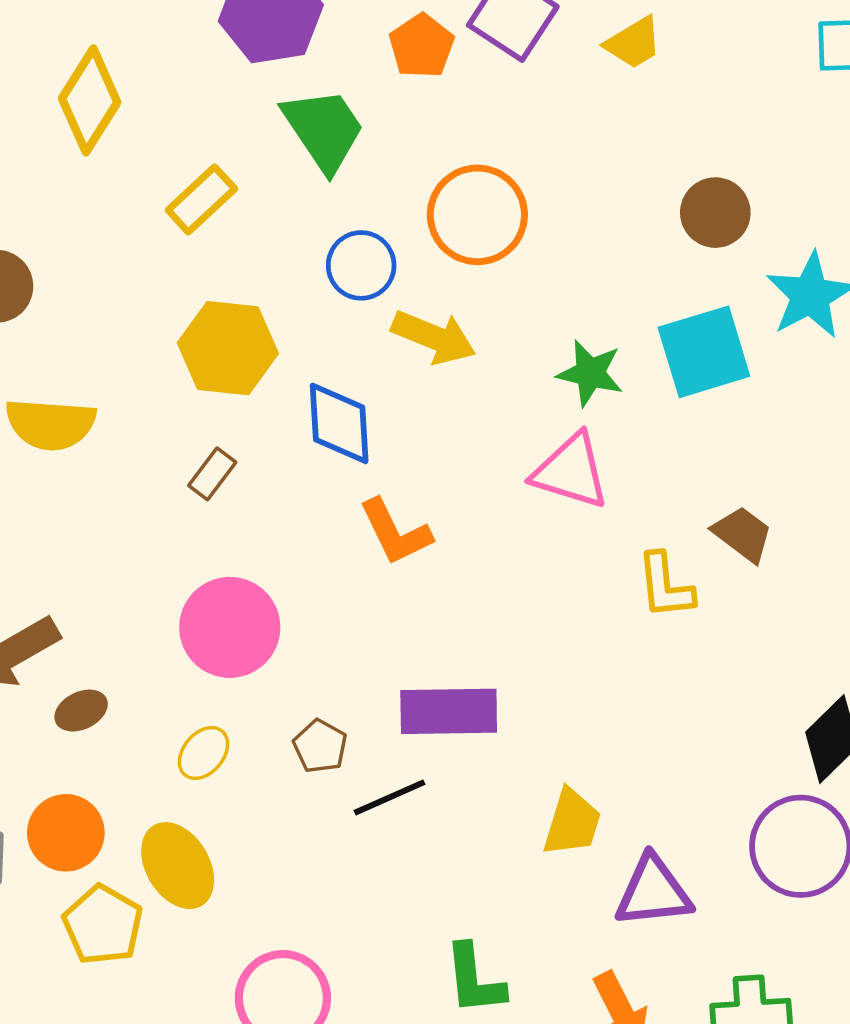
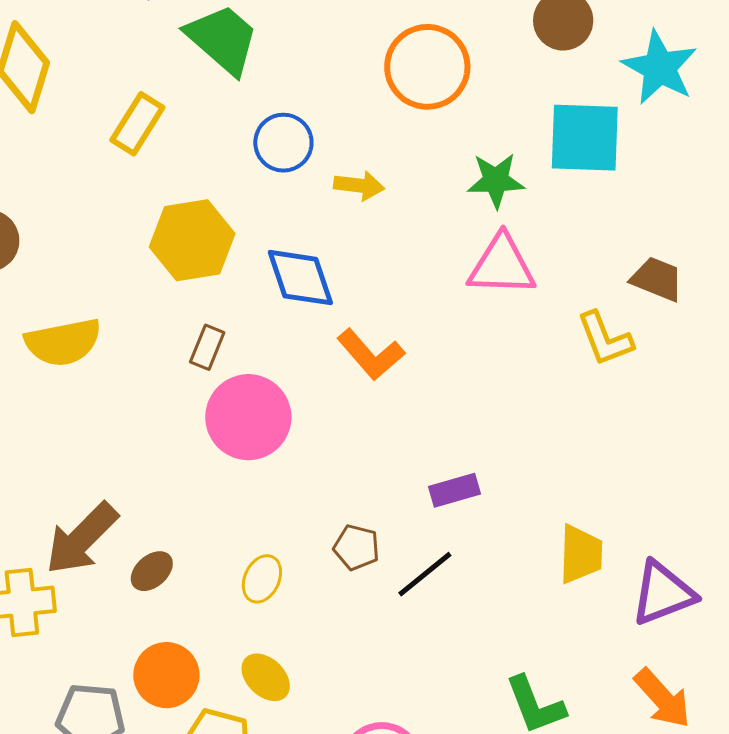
orange circle: (477, 215) -> (427, 67), moved
yellow arrow: (434, 337) -> (359, 185), size x0.7
cyan square: (704, 352) -> (585, 138), turned 34
pink circle: (230, 627) -> (248, 417), moved
purple rectangle: (449, 711) -> (454, 490), size x0.6
yellow ellipse: (178, 866) -> (266, 677), size x0.7

